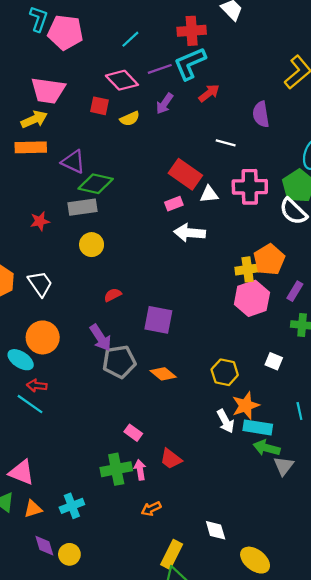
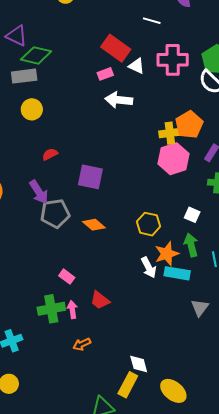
white triangle: (209, 194) -> (137, 66), turned 30
green arrow: (267, 448) -> (191, 245), moved, turned 60
yellow rectangle: (172, 554) -> (128, 385), moved

